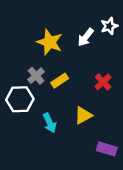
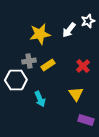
yellow star: (50, 42) -> (40, 34), turned -30
gray cross: (36, 76) -> (29, 61), turned 32
yellow triangle: (83, 115) -> (76, 94), moved, turned -35

